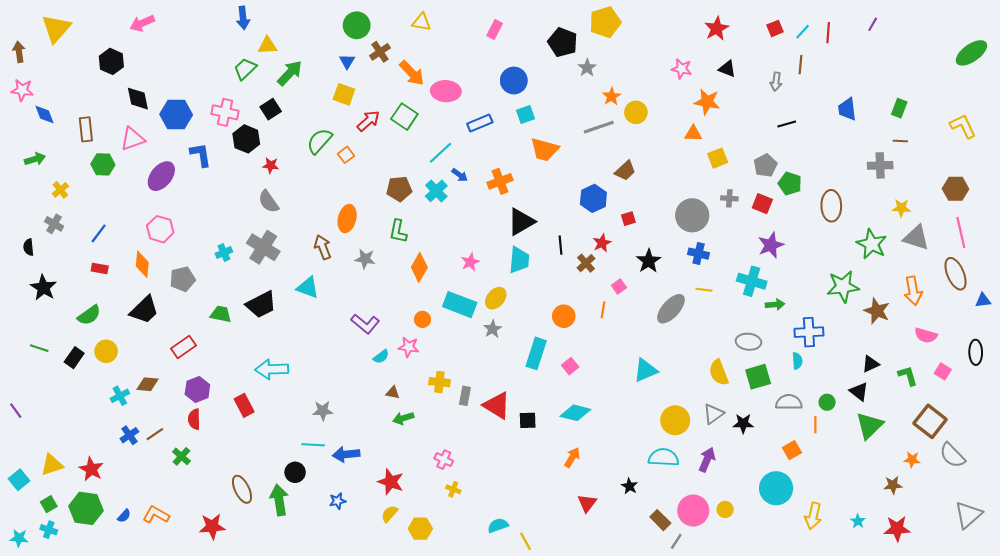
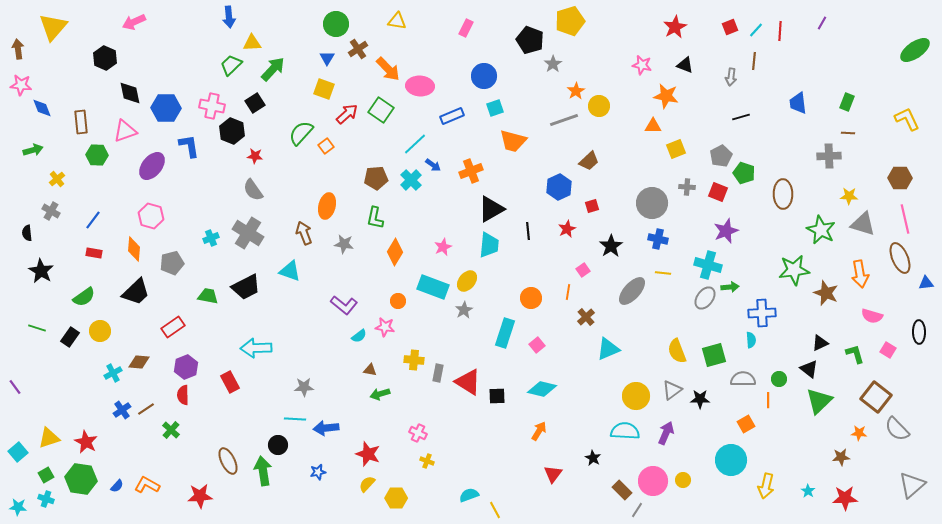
brown cross: (586, 263) -> (586, 317), moved
gray ellipse: (748, 342) -> (705, 298), moved, turned -60

